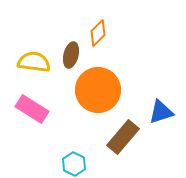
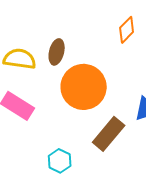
orange diamond: (98, 33) -> (127, 30), moved

